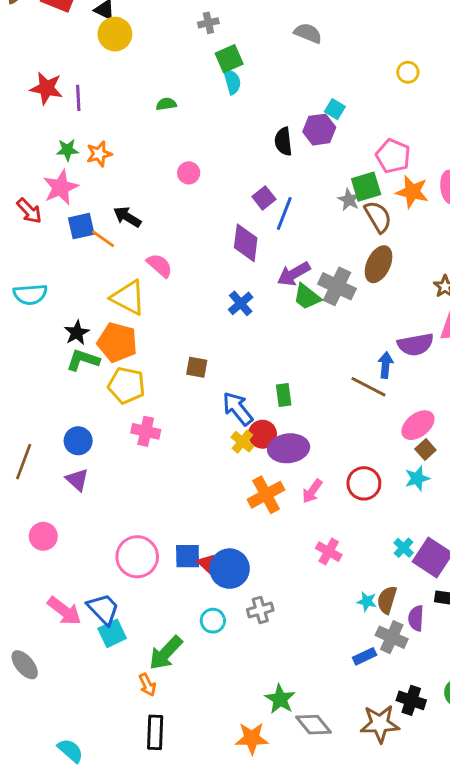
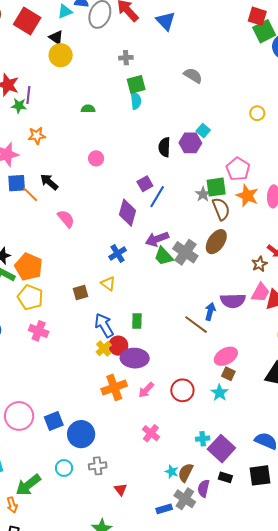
green star: (67, 150) -> (19, 106), moved
yellow triangle: (128, 298) -> (108, 283), moved, size x0.6
brown square: (197, 367) -> (81, 293), turned -35
brown square: (425, 449) -> (228, 374), turned -32
cyan star: (417, 478) -> (220, 393), turned -30
cyan cross: (404, 548) -> (203, 439), turned 32
blue square: (188, 556) -> (54, 421), turned -30
red triangle: (206, 563) -> (121, 489), moved

